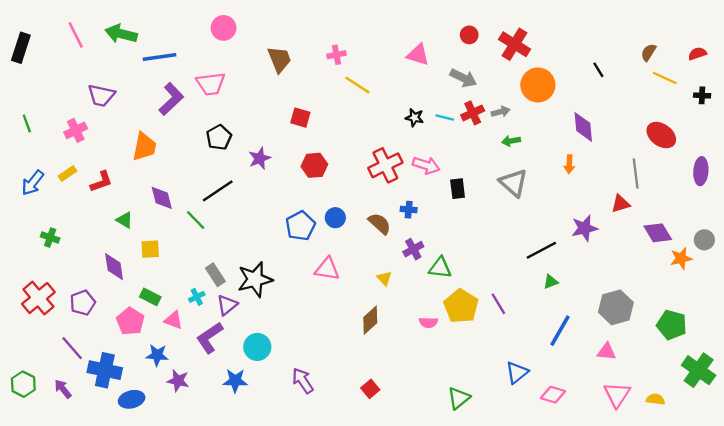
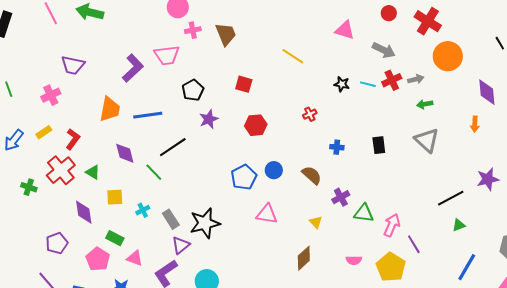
pink cross: (336, 55) -> (193, 30), moved
blue line: (159, 57) -> (148, 115), moved
black pentagon: (219, 137) -> (193, 90), moved
red cross: (385, 165) -> (310, 114), moved, size x0.5
pink arrow: (426, 165) -> (392, 225), moved, turned -85
red L-shape: (101, 182) -> (73, 139), turned -35
blue cross: (409, 210) -> (337, 147), moved
cyan cross: (197, 297) -> (143, 210), moved
red cross: (38, 298) -> (61, 170), moved
yellow pentagon: (461, 306) -> (391, 267), moved

